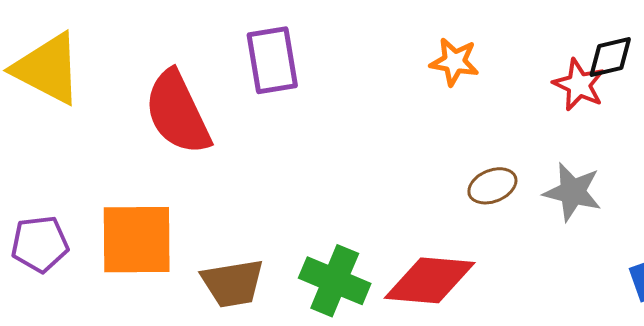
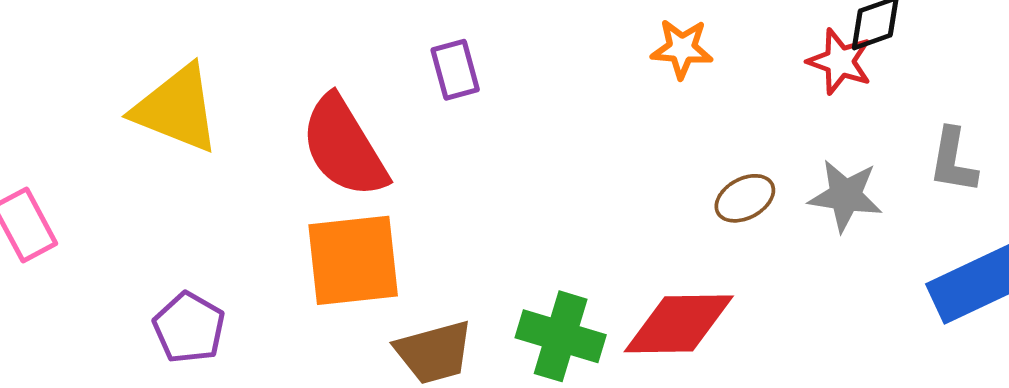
purple rectangle: (272, 60) -> (455, 70), size x0.7
orange square: (137, 240) -> (353, 260), moved
purple pentagon: (40, 244) -> (189, 328), turned -30

